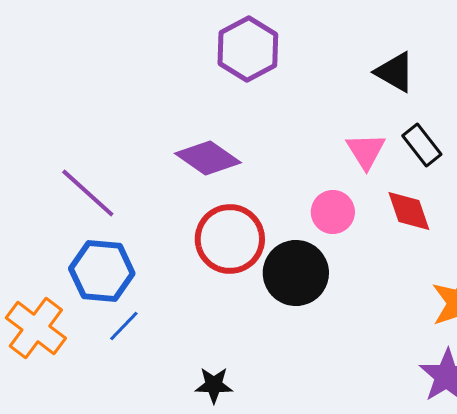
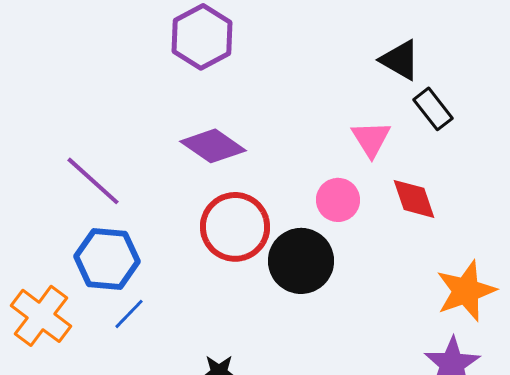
purple hexagon: (248, 49) -> (202, 37), moved
black rectangle: (422, 145) -> (433, 109), moved

